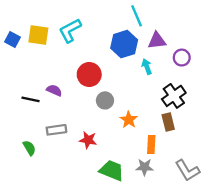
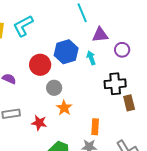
blue hexagon: (124, 44) -> (66, 52), moved
black cross: (174, 96) -> (115, 84), turned 30
orange star: (129, 120) -> (64, 108), moved
brown rectangle: (168, 122) -> (129, 103), moved

